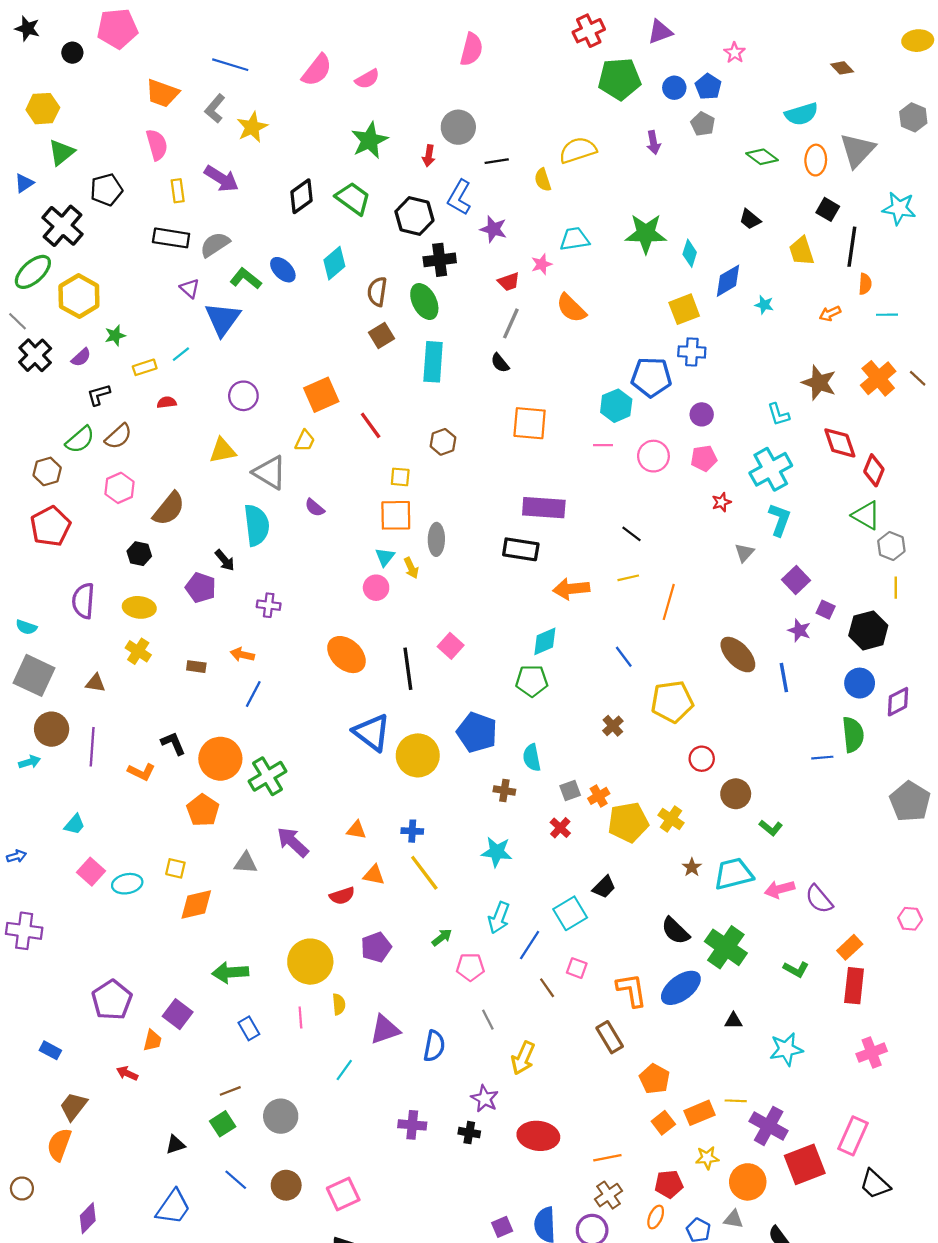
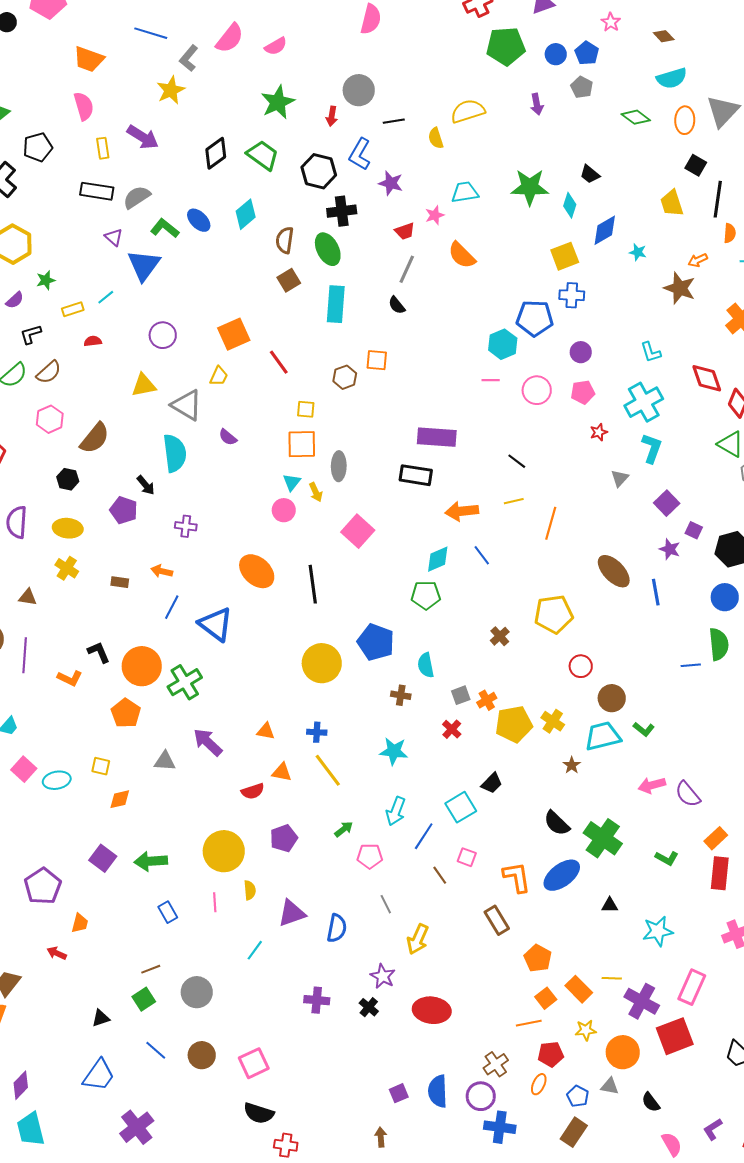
brown diamond: (842, 68) -> (664, 36), moved
gray L-shape: (215, 109) -> (189, 58), moved
black trapezoid: (750, 219) -> (590, 174), moved
brown star: (819, 383) -> (680, 288), moved
orange square: (530, 423) -> (377, 360), moved, size x0.7
pink square: (451, 646) -> (358, 531), moved, size x1.4
blue line: (624, 657) -> (482, 555), moved
blue triangle: (372, 732) -> (216, 624), moved
cyan trapezoid: (733, 874) -> (603, 736), moved
orange diamond: (196, 905) -> (120, 799), size x0.7
purple square: (178, 1014) -> (103, 858), moved
orange rectangle: (700, 1113) -> (579, 989), turned 68
black cross: (469, 1133) -> (369, 1007), turned 30
pink rectangle: (853, 1136) -> (692, 987), moved
orange line: (607, 1158) -> (529, 1023), moved

